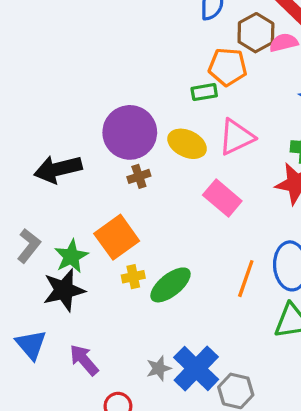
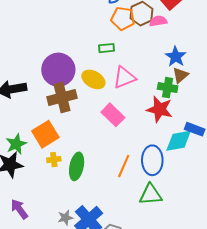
orange pentagon: (228, 67) -> (123, 18), moved
brown cross: (139, 176) -> (62, 97), size x2.0
green ellipse: (170, 285) -> (77, 166), turned -44

